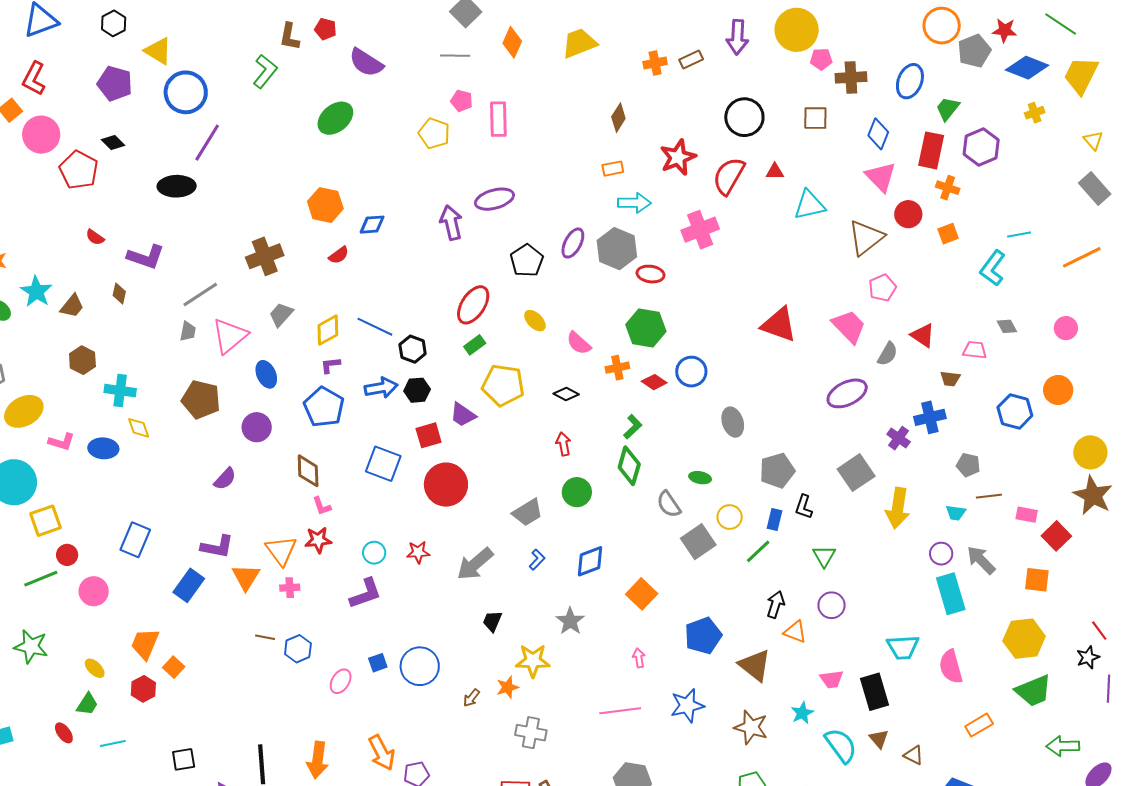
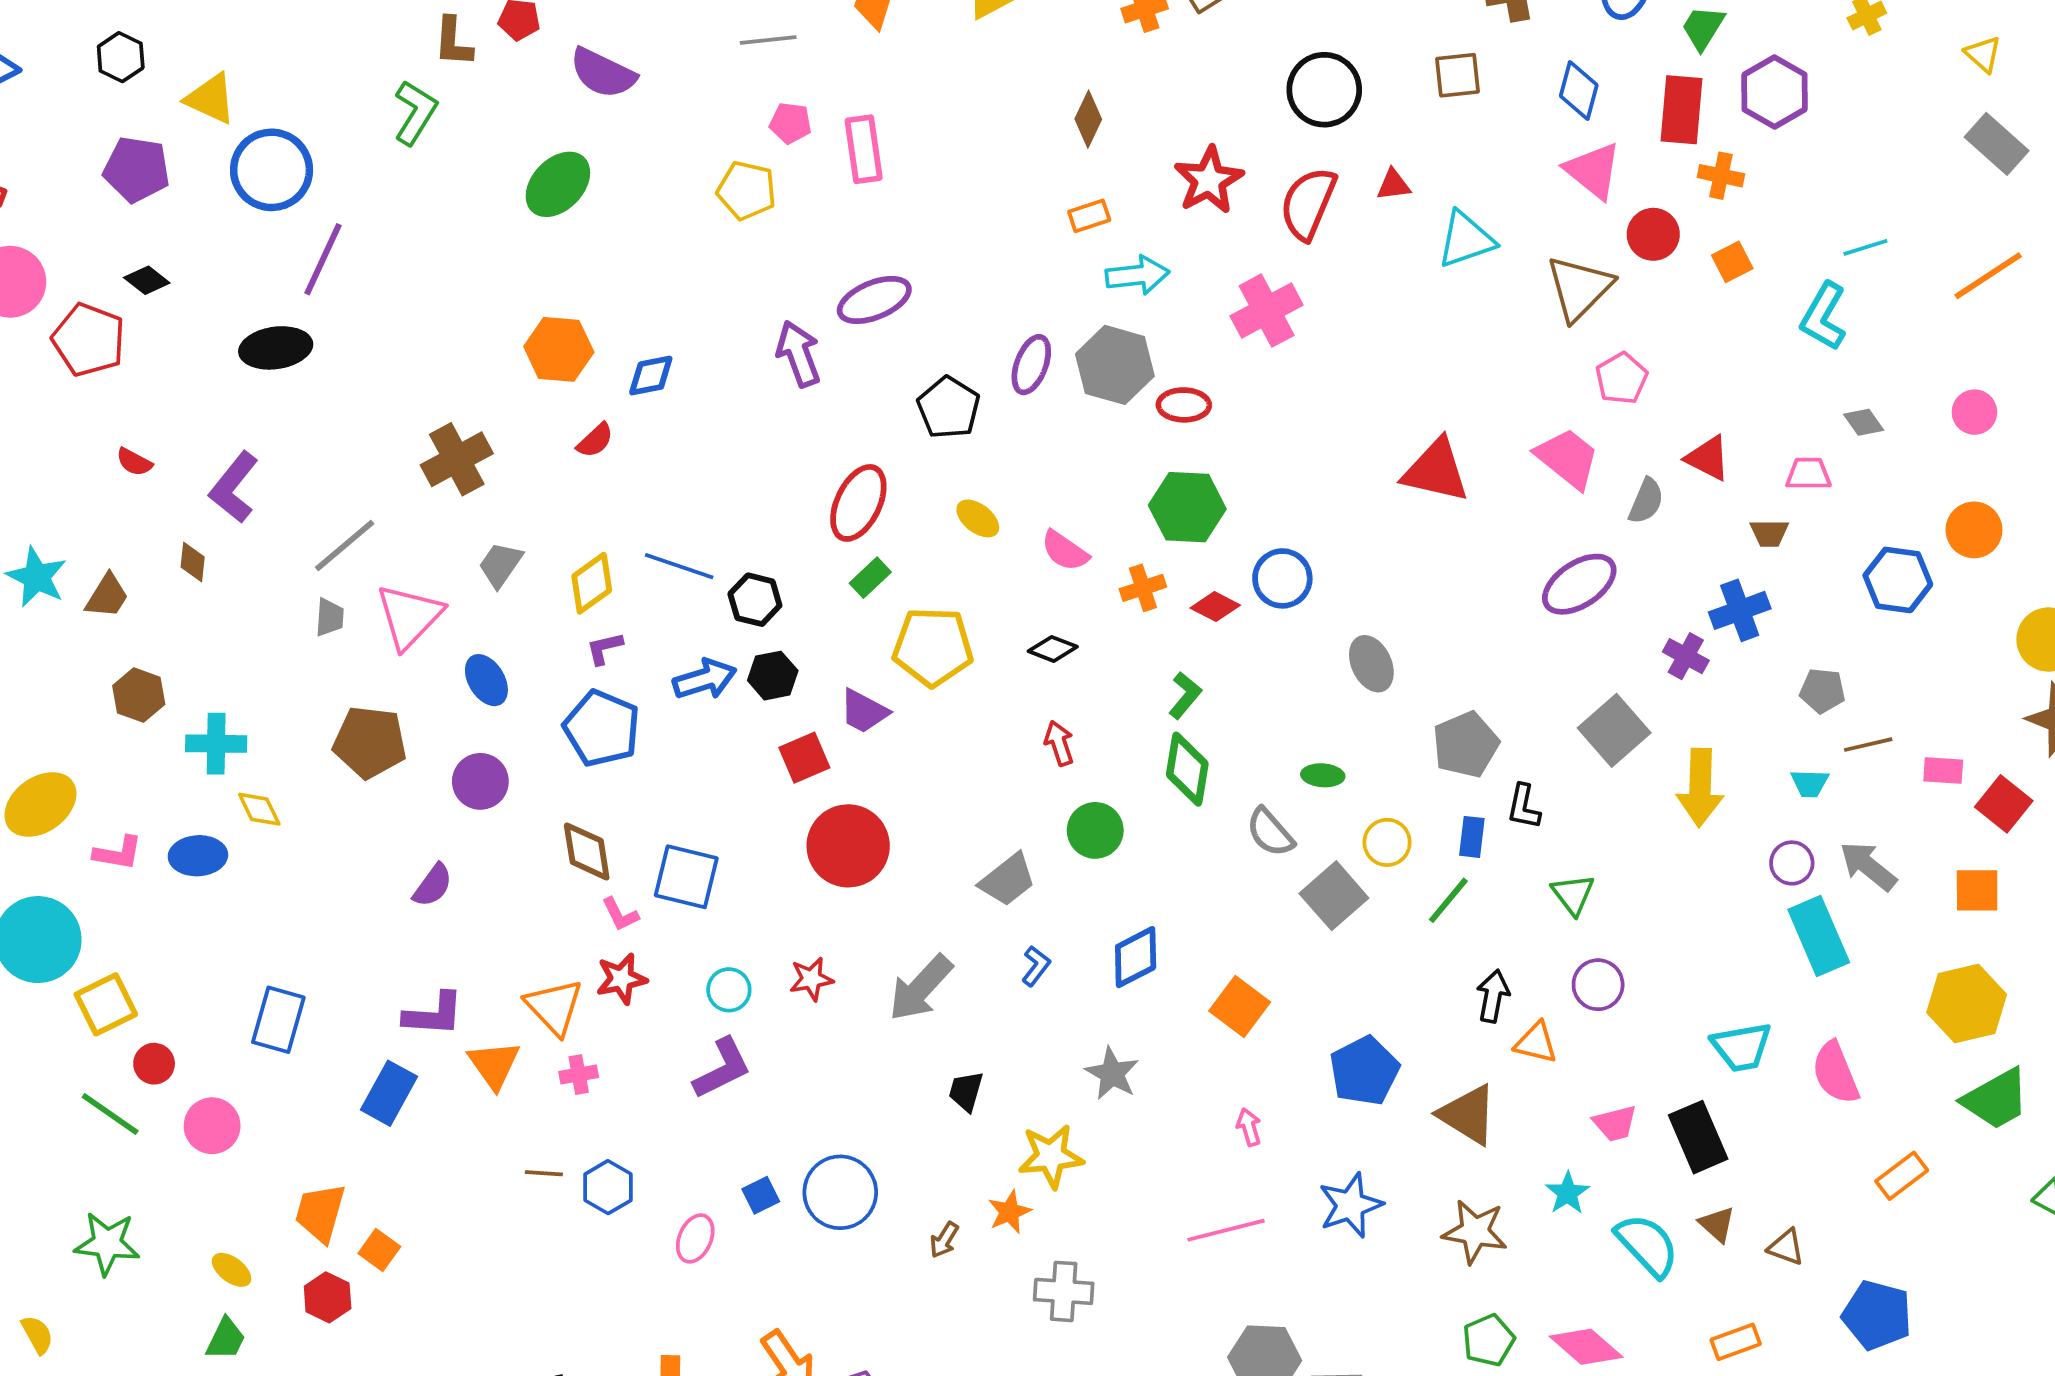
purple L-shape: (146, 257) -> (234, 487), turned 117
blue square: (383, 464) -> (686, 877), moved
green line: (41, 579) -> (110, 1114), turned 64

